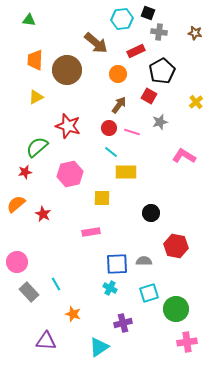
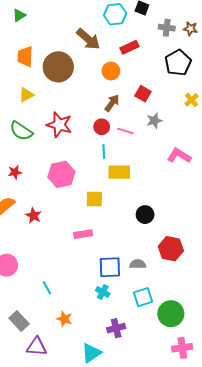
green triangle: (29, 20) -> (19, 15), turned -40
gray cross: (159, 32) -> (167, 28), moved
black pentagon: (162, 71) -> (178, 63), moved
green semicircle: (37, 147) -> (21, 131), moved, turned -105
cyan line: (111, 152) -> (104, 152), turned 48
gray rectangle: (29, 292) -> (19, 321), moved

